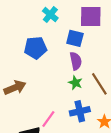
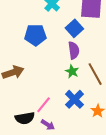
blue square: (75, 38) -> (74, 28), turned 30
blue cross: (80, 111) -> (74, 99), turned -36

